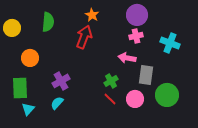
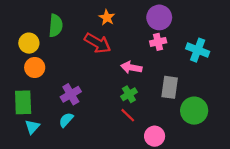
yellow circle: (12, 28) -> (29, 43), moved
red arrow: (84, 37) -> (98, 43), turned 100
pink arrow: (127, 58) -> (131, 67), moved
pink circle: (135, 99) -> (155, 136), moved

